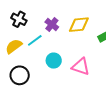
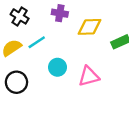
purple cross: (52, 24) -> (60, 13), moved, turned -32
pink triangle: (81, 67) -> (89, 76), turned -36

